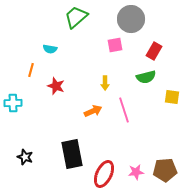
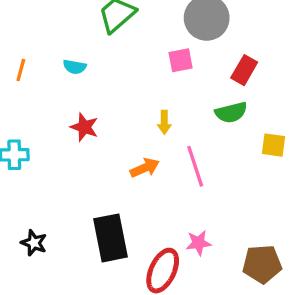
orange line: (31, 70) -> (21, 70), moved
pink star: (136, 172) -> (199, 243), moved

